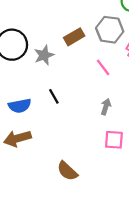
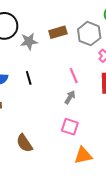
pink line: (103, 67) -> (74, 76), moved

